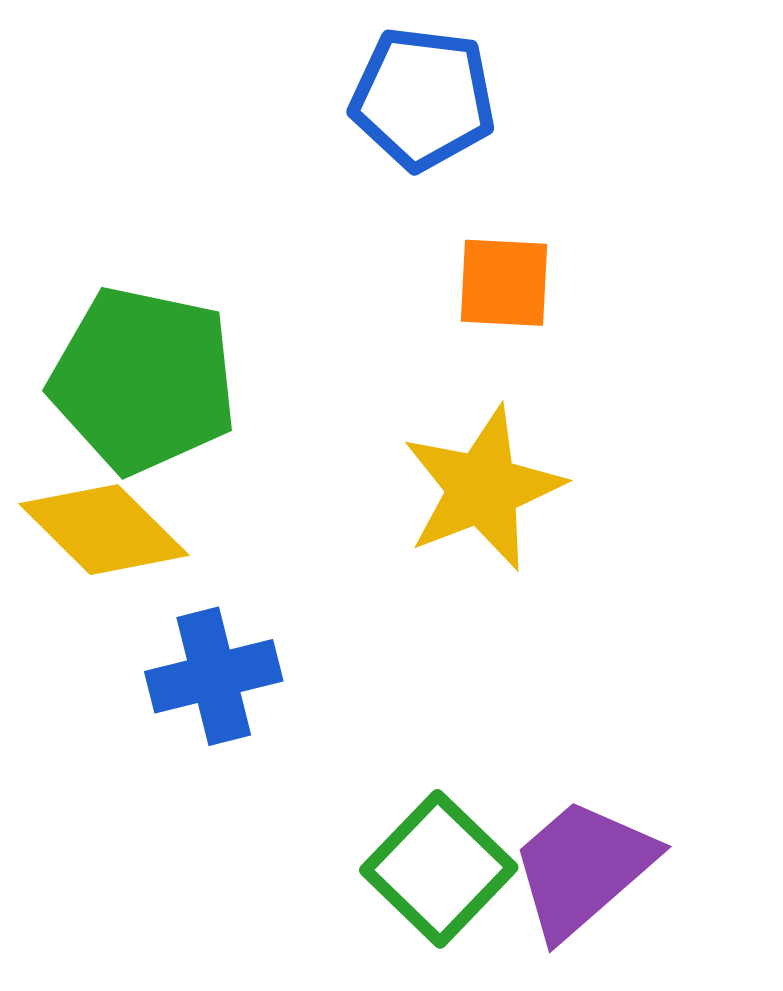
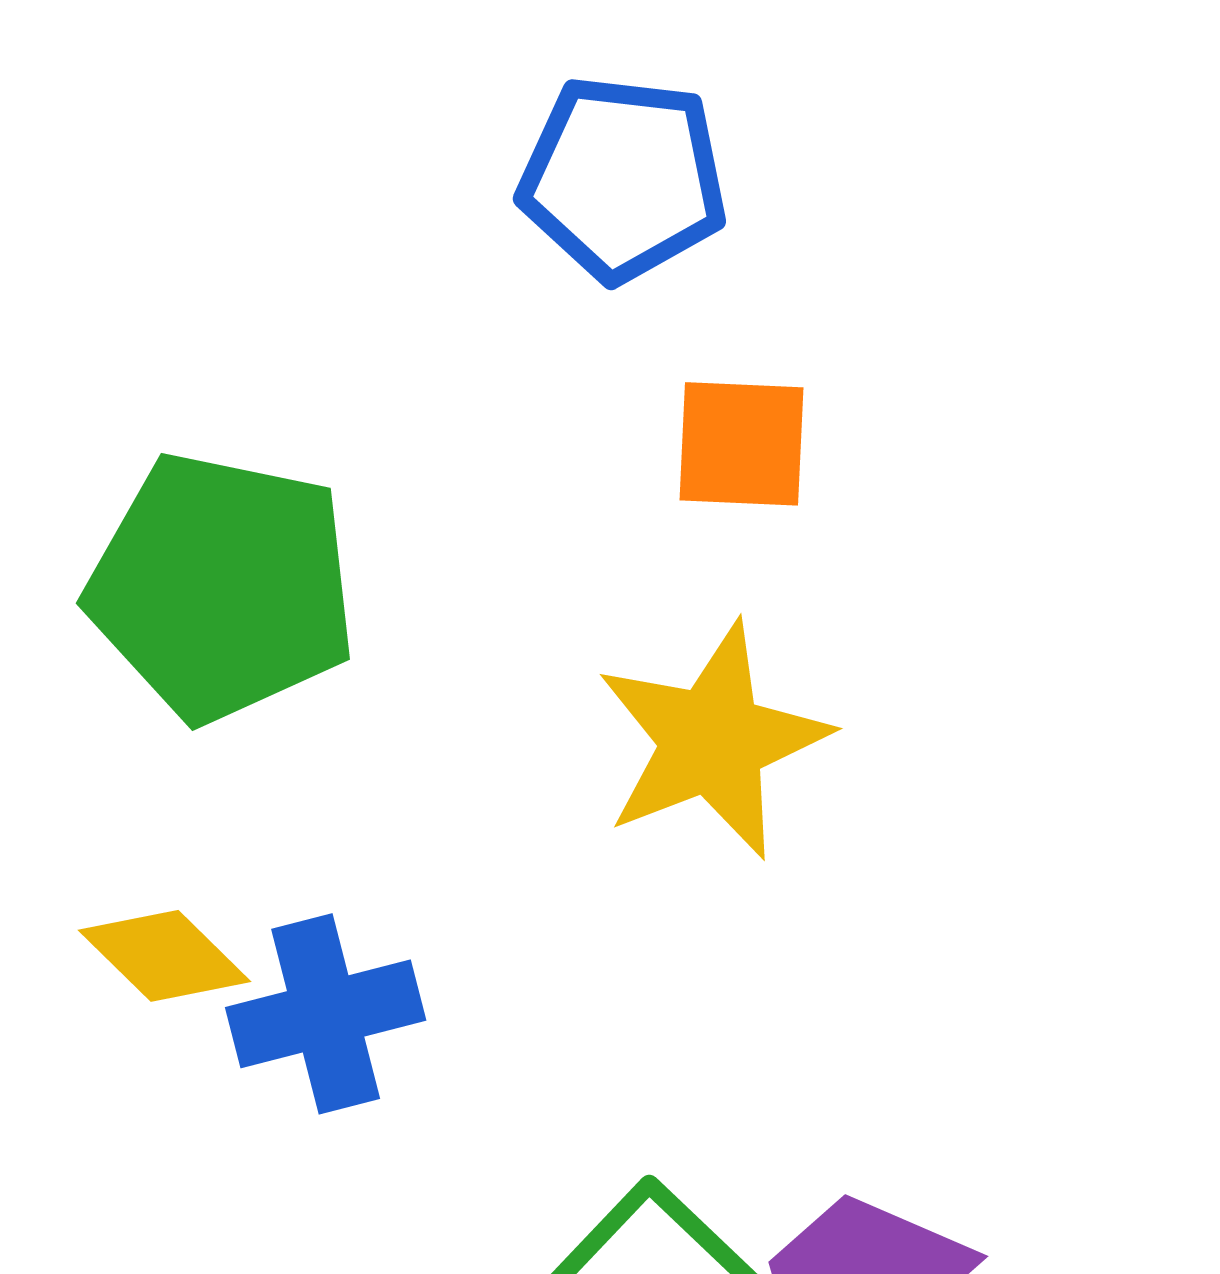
yellow diamond: (104, 530) -> (165, 956), moved, size x0.7

